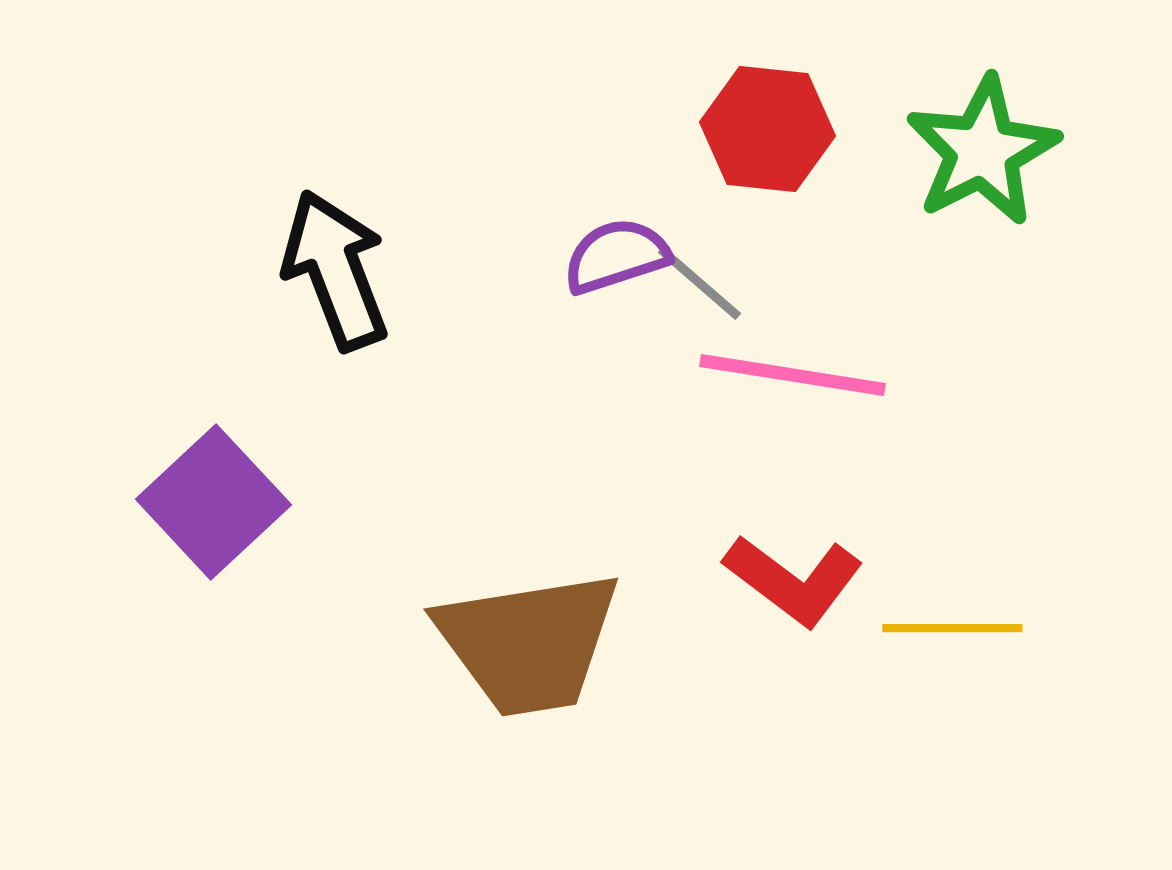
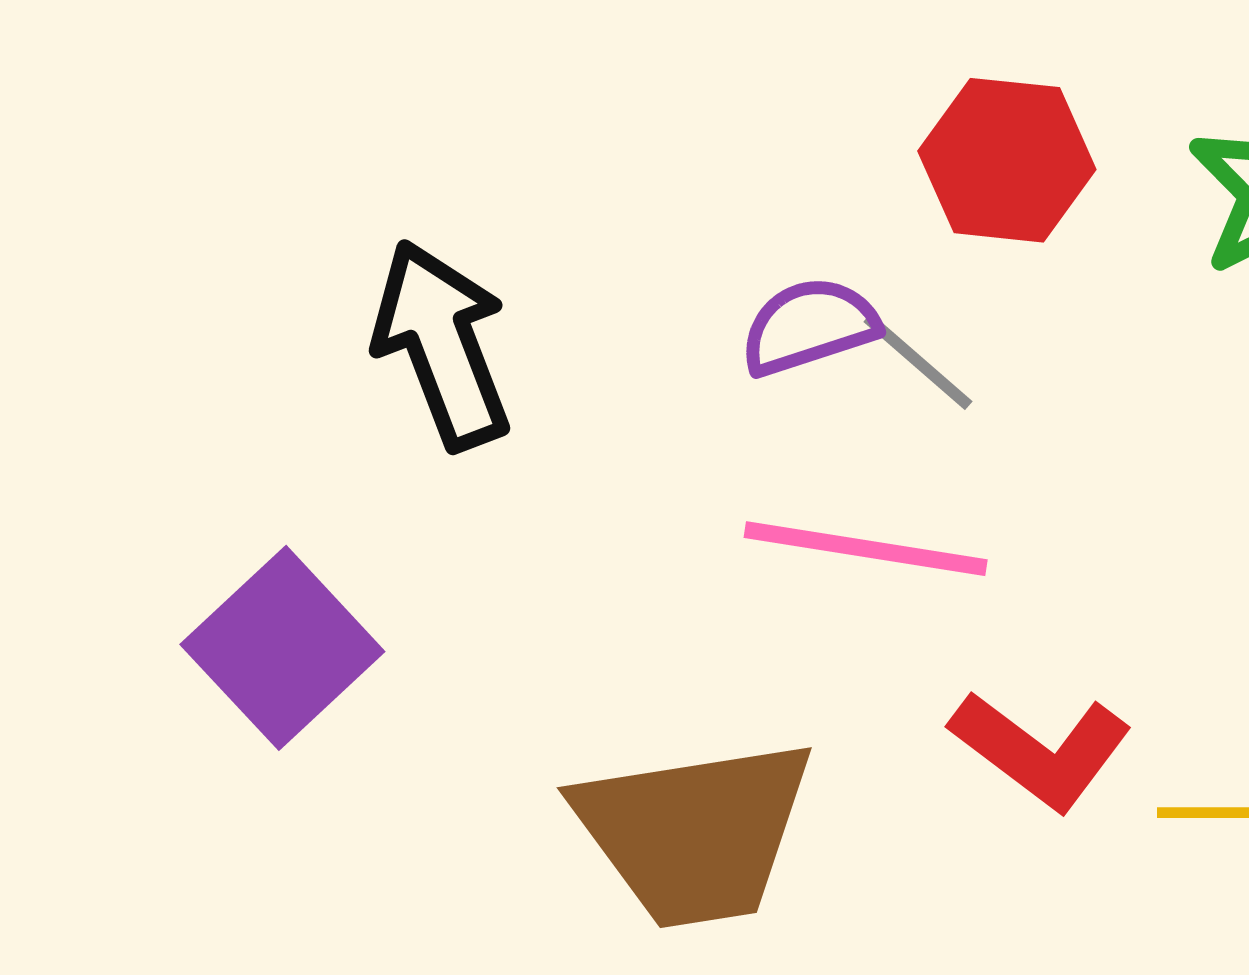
pink line: (792, 375) -> (866, 549), moved

